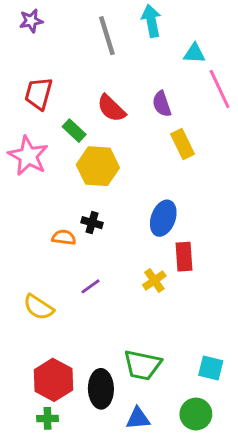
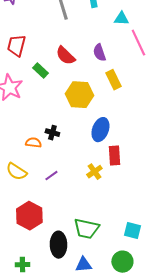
yellow hexagon: (98, 166) -> (79, 95), moved
yellow semicircle: (39, 307) -> (16, 172), moved
red hexagon: (53, 380) -> (29, 216), moved

